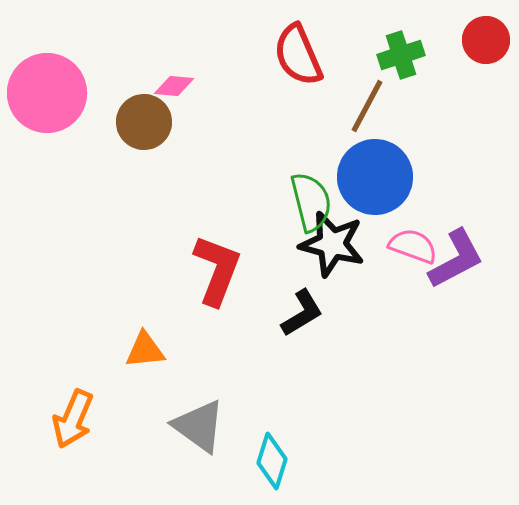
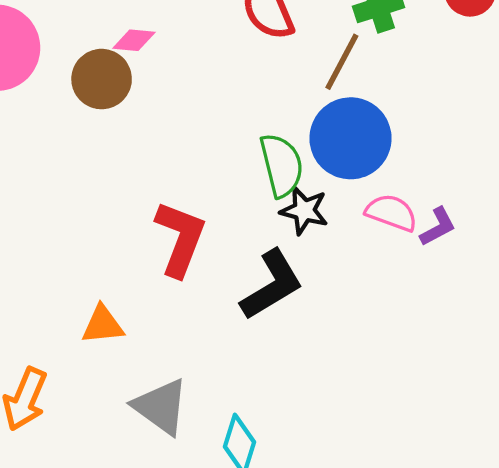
black star: (332, 244) -> (304, 211), size x0.7
purple L-shape: (456, 259) -> (438, 227), size x0.6
black L-shape: (302, 313) -> (272, 285), size x1.4

